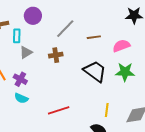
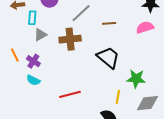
pink semicircle: (121, 46) -> (145, 27), moved
brown cross: (56, 55) -> (70, 39), size x1.5
green star: (125, 72) -> (136, 79), moved

